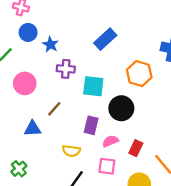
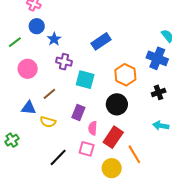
black circle: (121, 108) -> (117, 104), moved
pink semicircle: (110, 141) -> (93, 128), turned -72
red rectangle: (136, 148) -> (113, 137), size x1.5
yellow semicircle: (71, 151) -> (48, 122), moved

